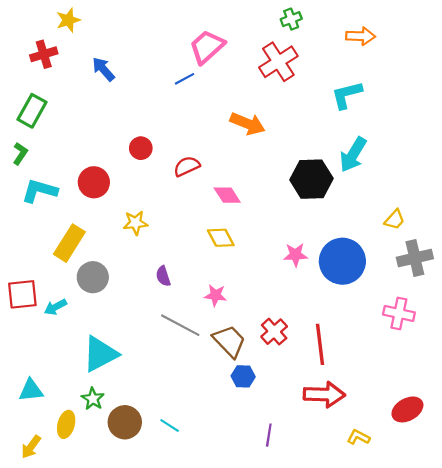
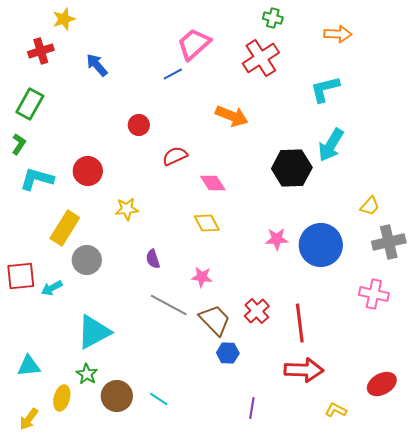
green cross: (291, 19) -> (273, 18), turned 36
red circle: (141, 148) -> (139, 125), moved

